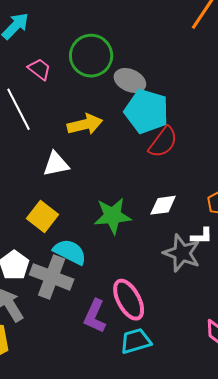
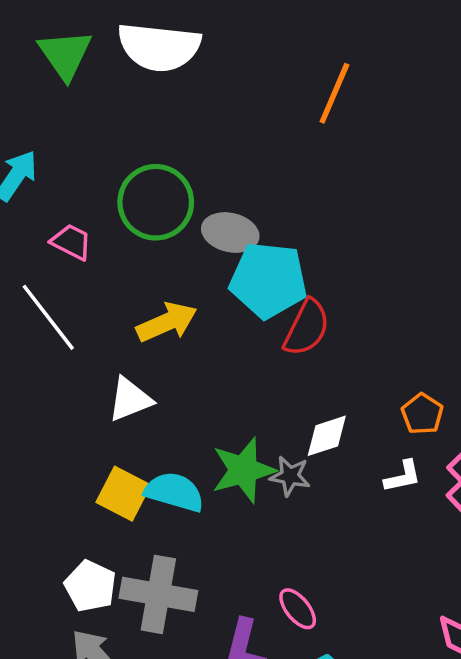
cyan semicircle: (70, 252) -> (174, 492), moved
gray star: (182, 253) -> (290, 476), moved, size x0.6
pink ellipse: (129, 300) -> (298, 609), size x0.6

